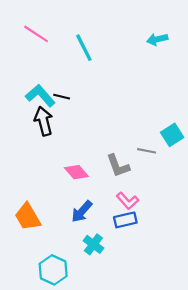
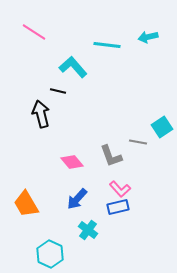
cyan line: (84, 48) -> (107, 45), moved, turned -56
cyan L-shape: (40, 96) -> (73, 67), moved

